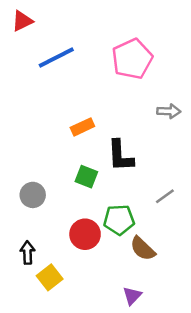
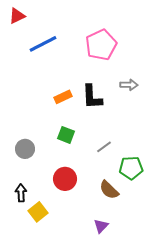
black L-shape: (120, 156) -> (92, 97), moved
gray line: (165, 196) -> (104, 147), moved
green pentagon: (119, 220) -> (131, 168), moved

